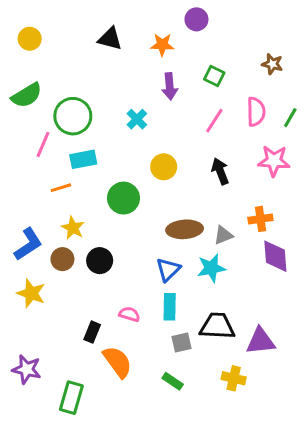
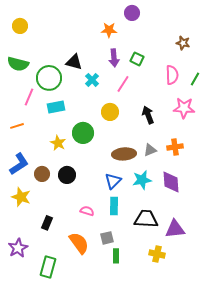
black triangle: (110, 39) -> (74, 62), moved
green square: (214, 76) -> (137, 59), moved
green semicircle: (27, 95) -> (18, 64), turned 45
pink line: (214, 121) -> (123, 84), moved
orange line: (61, 188) -> (17, 126), moved
yellow star: (73, 228) -> (58, 143), moved
gray triangle: (223, 235) -> (150, 150), moved
purple diamond: (275, 256) -> (171, 182), moved
black rectangle: (92, 332) -> (47, 223), moved
gray square: (182, 343) -> (107, 238), moved
purple star: (27, 369) -> (18, 248), turned 30
green rectangle: (173, 381) -> (116, 256), turned 56

